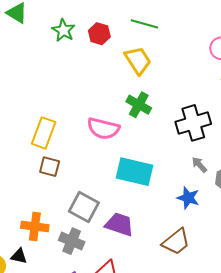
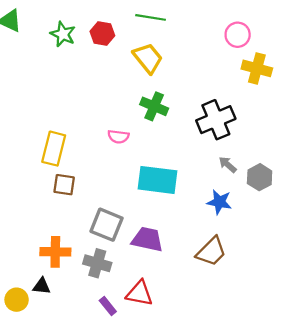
pink semicircle: (103, 129) -> (118, 137), size x0.6

